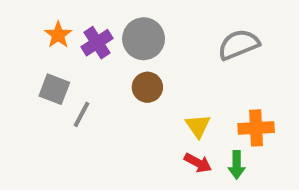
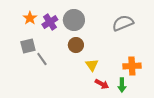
gray square: (54, 89) -> (28, 46), turned -35
gray line: (81, 114) -> (42, 59), turned -64
yellow triangle: (198, 126) -> (92, 65), moved

